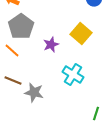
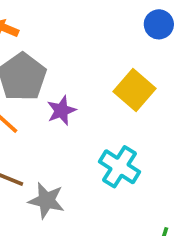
purple star: (51, 45) -> (61, 111), moved

